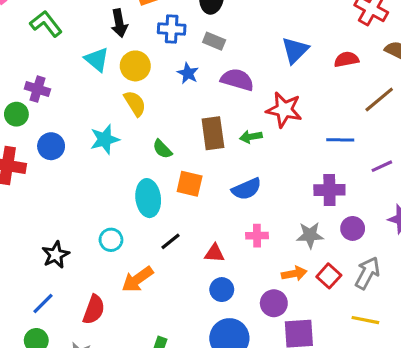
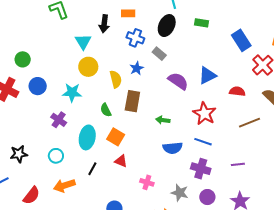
yellow circle: (135, 66) -> (88, 67), moved
purple semicircle: (237, 80) -> (178, 81), moved
purple cross: (37, 89) -> (59, 120), moved
yellow semicircle: (135, 103) -> (116, 79), moved
red star: (284, 110) -> (204, 114), moved
brown rectangle: (213, 133) -> (132, 101), moved
blue line: (340, 140) -> (203, 142), moved
blue semicircle: (247, 189) -> (173, 148), moved
black line: (171, 241) -> (92, 169), turned -40
red triangle: (215, 253) -> (121, 161), moved

